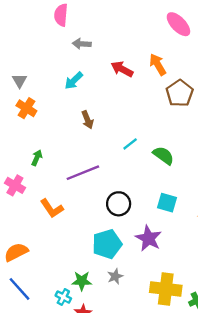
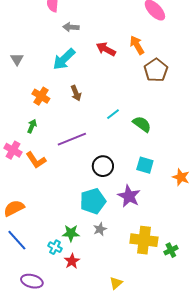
cyan arrow: (74, 81) -> (64, 59), size x1.4
orange cross: (26, 108) -> (41, 96), moved
orange L-shape: (52, 208) -> (36, 160), moved

